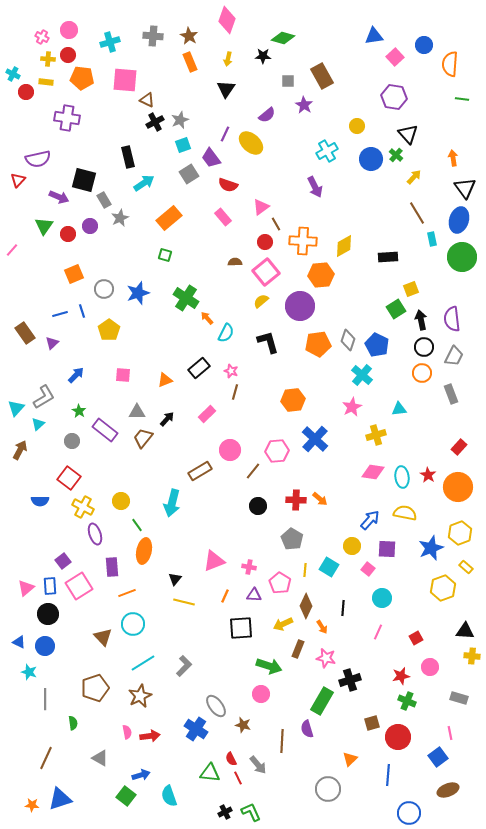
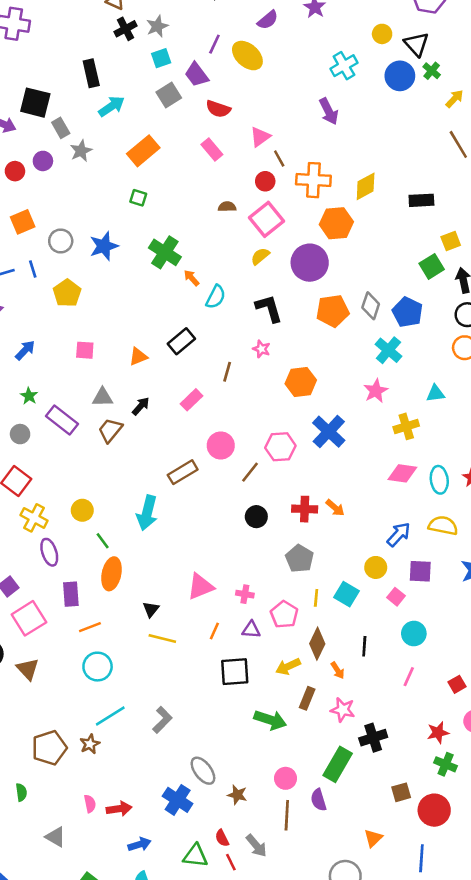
black triangle: (408, 134) -> (416, 44), moved
pink star: (231, 371) -> (261, 349), moved
brown triangle: (103, 637) -> (28, 669), moved
pink circle: (261, 694) -> (286, 778), moved
brown star: (140, 696) -> (90, 744), moved, size x0.7
blue arrow: (141, 775) -> (139, 844), moved

